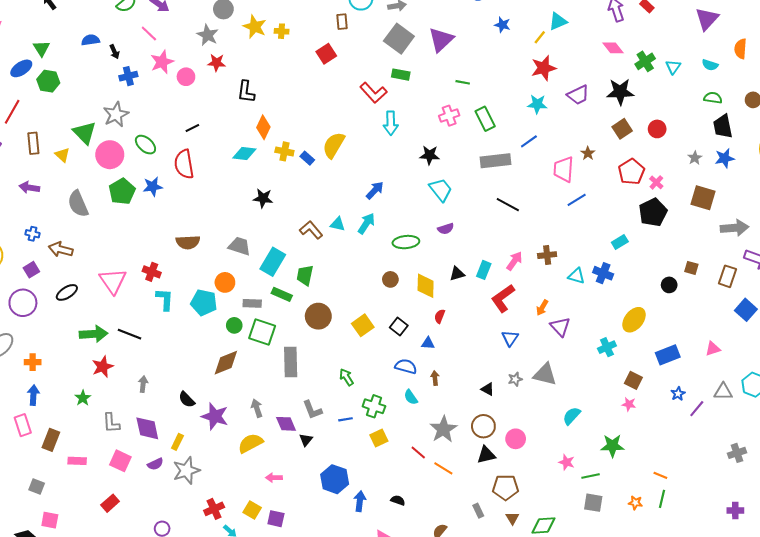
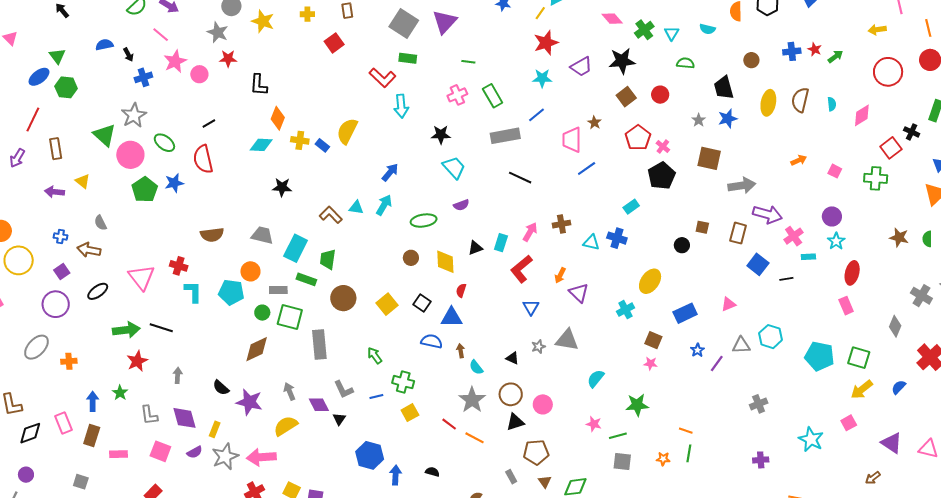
yellow cross: (282, 31) -> (307, 14), moved
green semicircle: (713, 98) -> (685, 63), moved
yellow triangle: (62, 155) -> (83, 181), moved
gray semicircle: (78, 204) -> (100, 223), moved, size x0.6
blue triangle: (428, 343) -> (451, 317), size x1.6
blue arrow: (33, 395) -> (93, 401), moved
cyan semicircle: (411, 397) -> (476, 367), moved
pink arrow: (274, 478) -> (261, 457), moved, size x1.8

